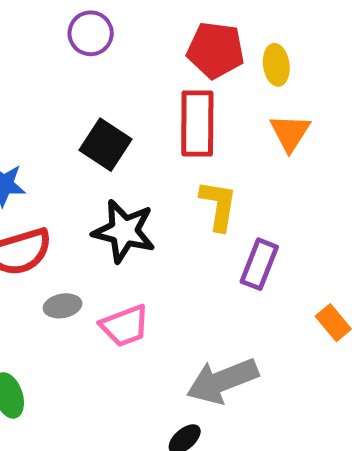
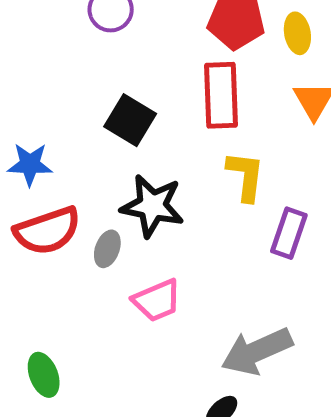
gray ellipse: (63, 306) -> (107, 249), moved, turned -57

